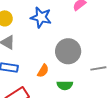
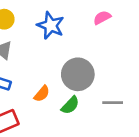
green semicircle: (65, 85) -> (70, 105), moved, turned -56

